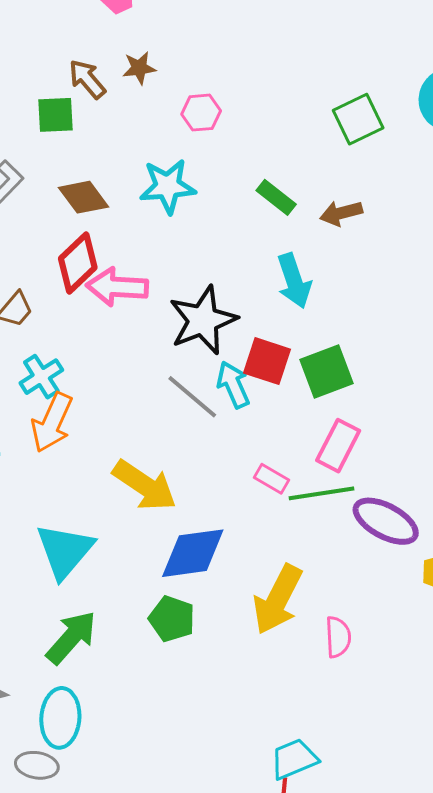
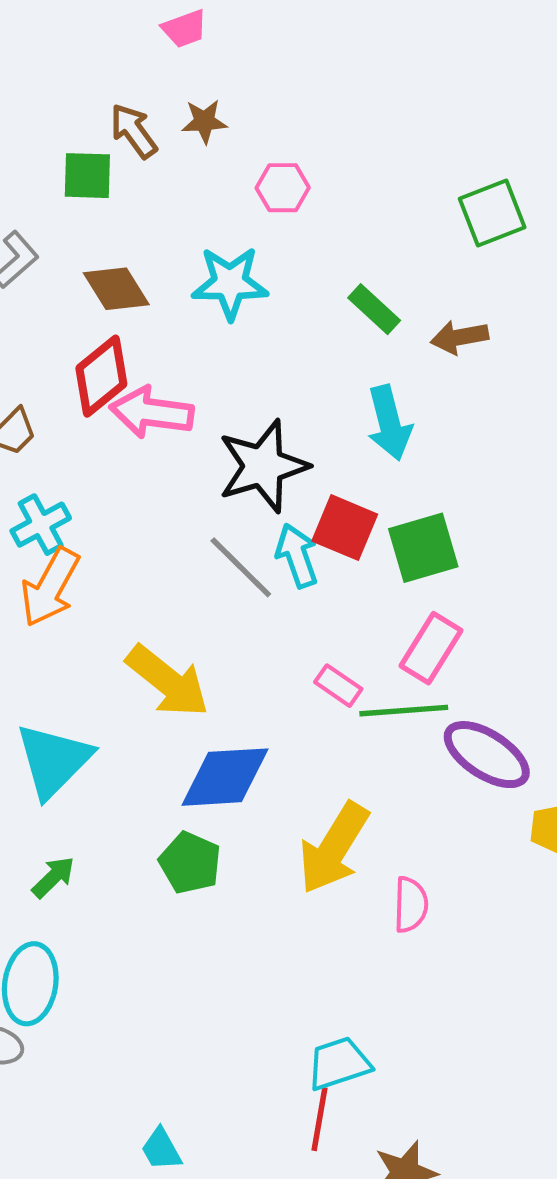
green arrow: (71, 637) -> (53, 877), size x0.6

